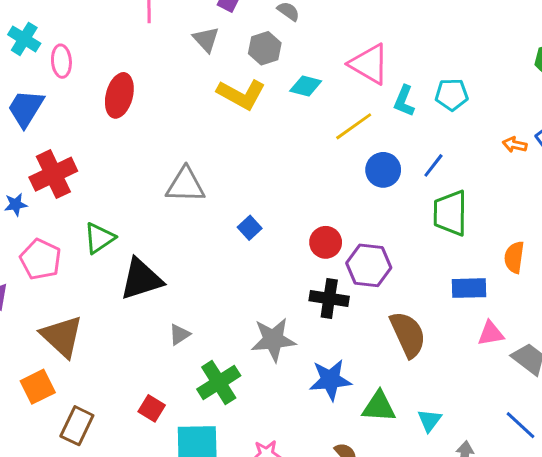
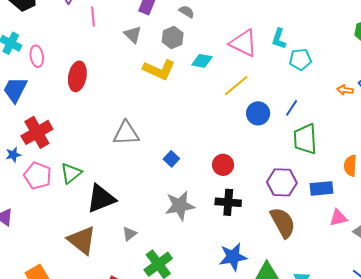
cyan L-shape: (404, 101) -> (279, 39), moved
pink pentagon: (40, 259) -> (38, 176), moved
purple hexagon: (369, 265) -> (282, 182), moved
brown triangle: (62, 336) -> (82, 240), moved
gray star: (273, 340) -> (180, 206), moved

